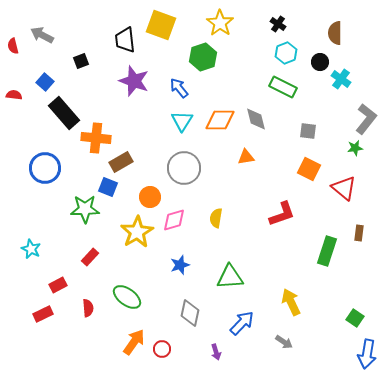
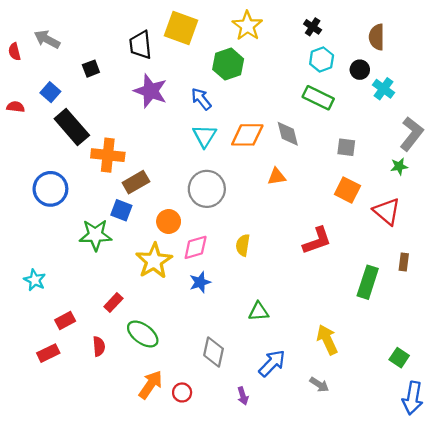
red rectangle: (90, 257) -> (113, 302), moved
blue star: (180, 265) -> (200, 282), moved
green triangle: (230, 277) -> (259, 311), size x0.7

